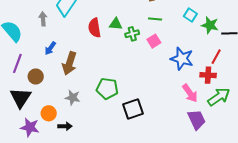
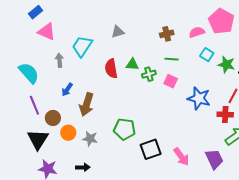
pink square: (154, 41) -> (171, 81), turned -32
purple line: (17, 63) -> (34, 105), turned -42
pink arrow: (190, 93) -> (181, 157), moved
orange circle: (49, 113) -> (68, 133), moved

